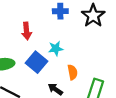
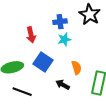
blue cross: (60, 11) -> (60, 22), moved
cyan star: (56, 48) -> (64, 39), moved

